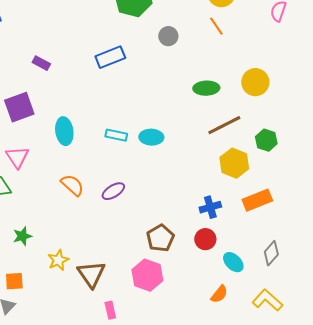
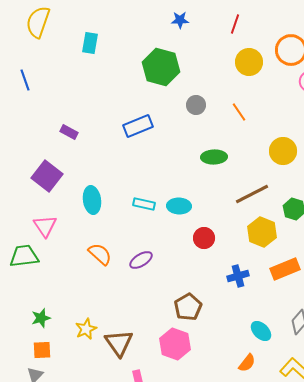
orange line: (216, 26) -> (239, 112), moved
green ellipse: (206, 88) -> (214, 157), moved
purple square: (19, 107) -> (47, 176), turned -32
green star: (22, 236) -> (41, 318), moved
red circle: (205, 239) -> (204, 238), moved

